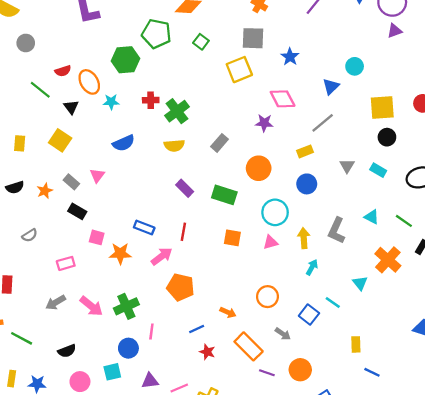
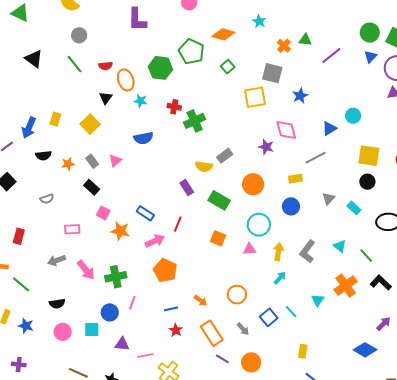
green line: (40, 90) -> (75, 64), moved
yellow semicircle: (174, 145) -> (204, 166), moved

